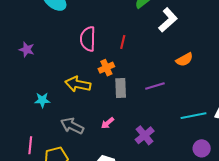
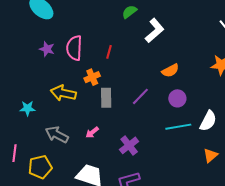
purple star: (27, 49) -> (47, 49), moved
purple line: (155, 86) -> (140, 96), turned -30
purple circle: (202, 148) -> (177, 98), moved

